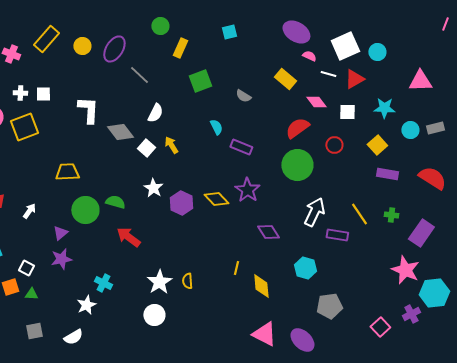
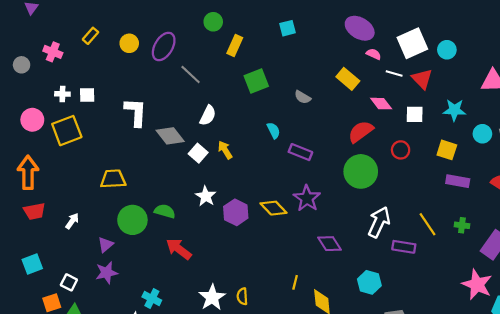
yellow rectangle: (46, 39) -> (90, 36), size x0.6
red triangle: (354, 79) -> (422, 79), turned -45
yellow square: (377, 145) -> (447, 150), turned -30

